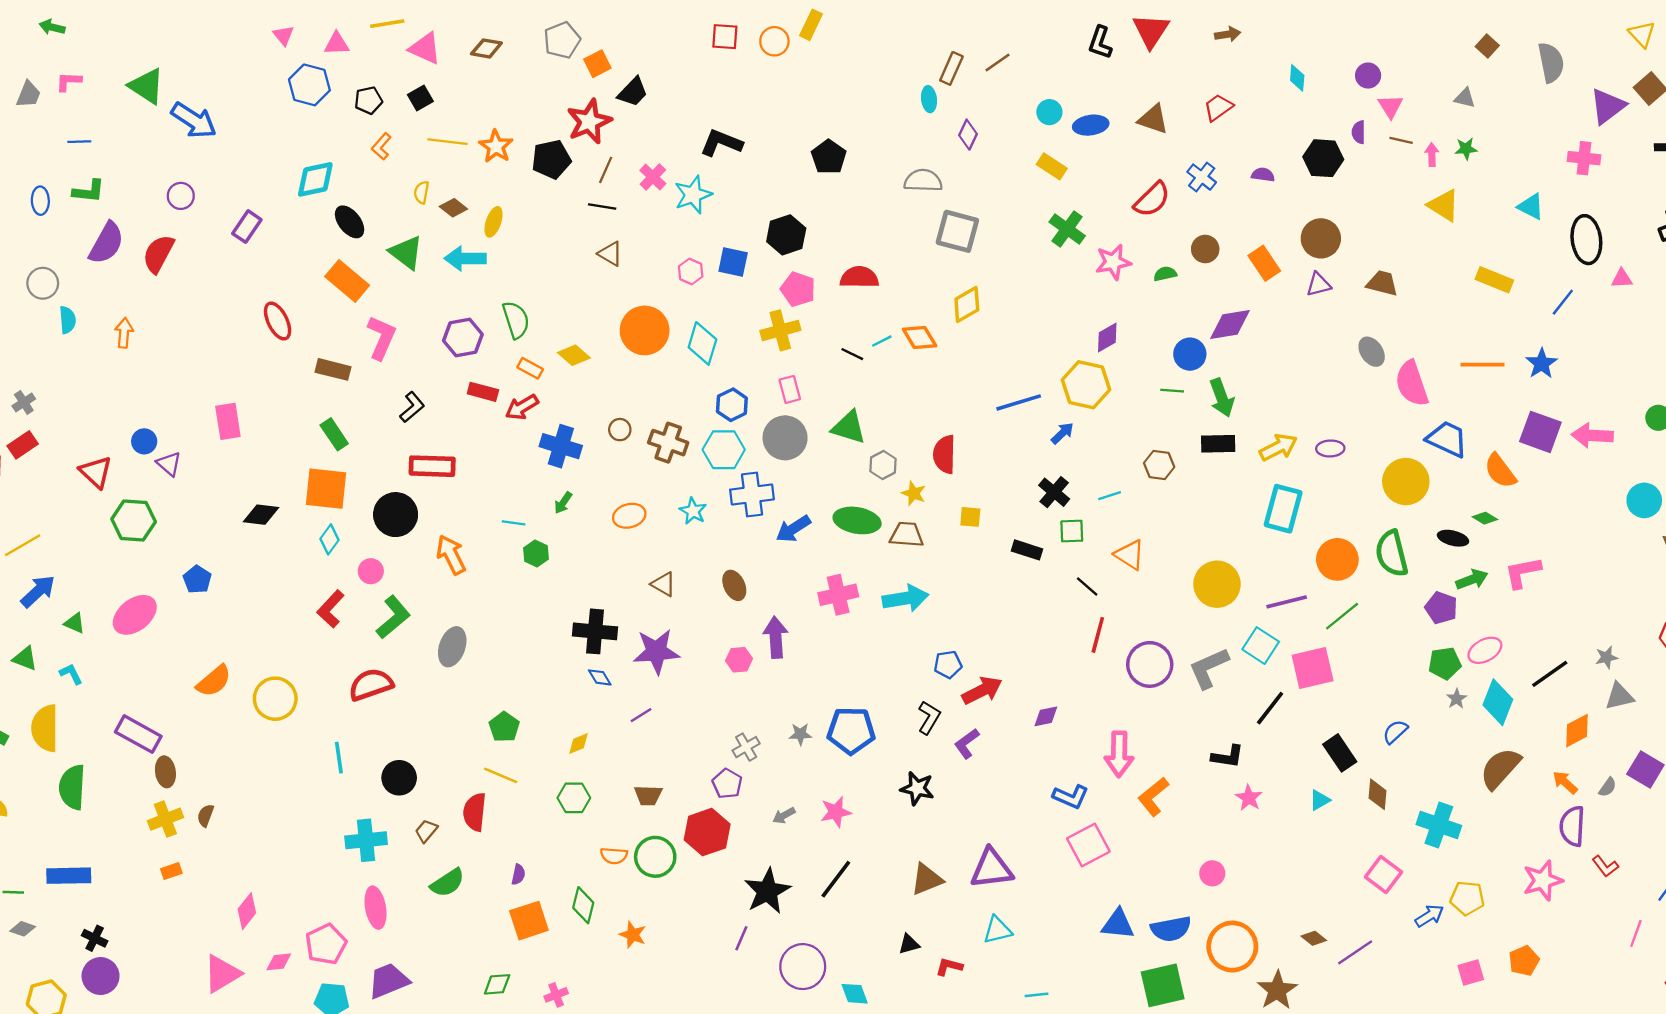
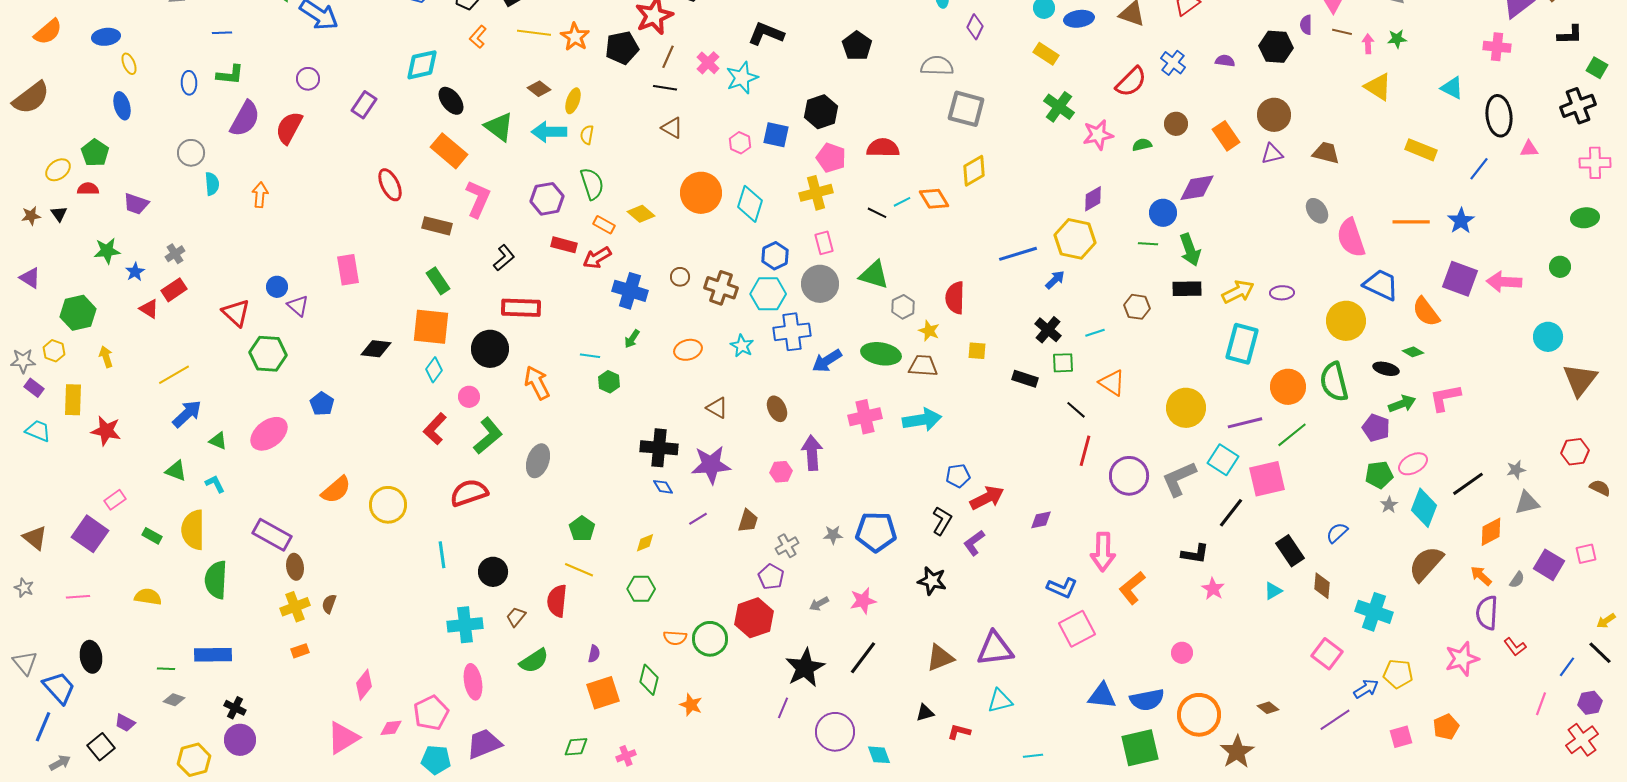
yellow semicircle: (422, 192) -> (587, 135), moved
brown trapezoid: (648, 795) -> (748, 521), moved, turned -75
purple line: (1355, 952) -> (1335, 720), moved

